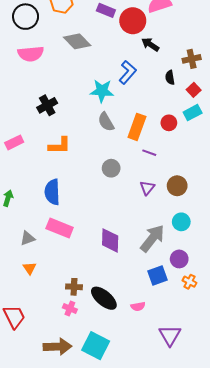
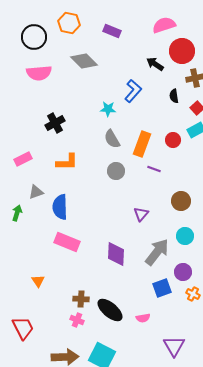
red circle: (133, 21) -> (182, 51), moved
cyan star: (102, 91) -> (108, 109), size x0.7
gray circle: (111, 168) -> (116, 171), moved
purple triangle: (147, 188) -> (141, 214), moved
gray triangle: (28, 238) -> (36, 192), moved

